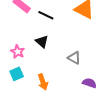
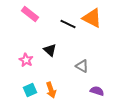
black line: (46, 15) -> (68, 24), moved
cyan square: (17, 74) -> (30, 90), moved

